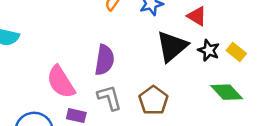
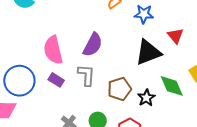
black star: (209, 50) -> (146, 98), moved
green diamond: (227, 92) -> (172, 86), moved

